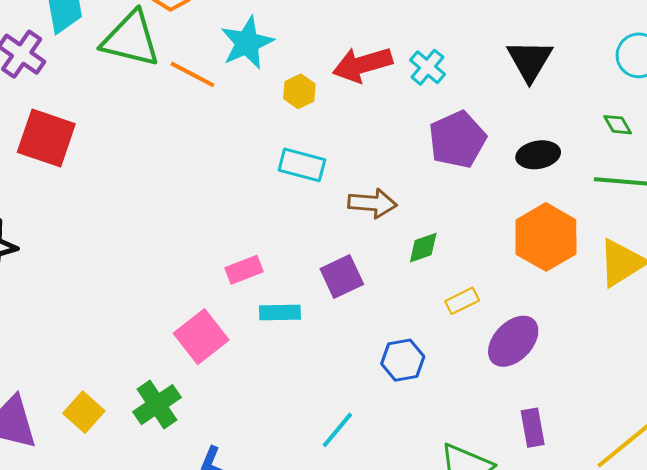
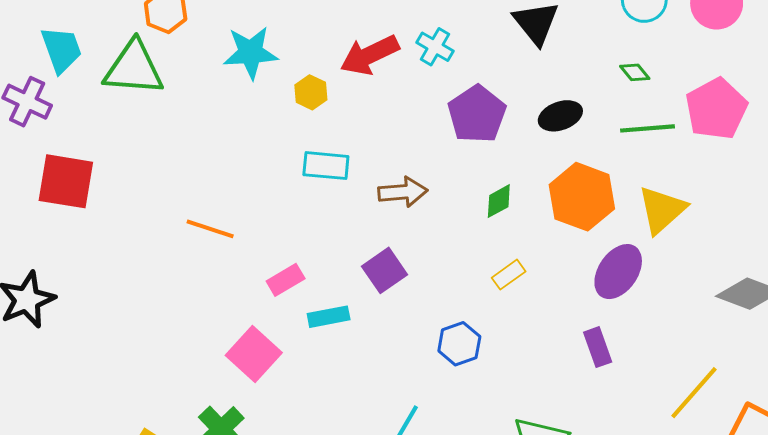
cyan star: (247, 43) -> (251, 53), turned 30
orange line: (193, 74) -> (210, 229), moved
green diamond: (423, 248) -> (499, 201), moved
purple ellipse: (513, 341) -> (618, 272), moved
purple rectangle: (533, 428) -> (598, 347), moved

